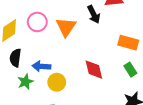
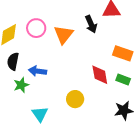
red diamond: (94, 70) -> (100, 75), moved
green rectangle: (130, 70) -> (123, 79), turned -40
yellow circle: (57, 82) -> (75, 99), moved

